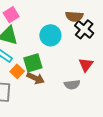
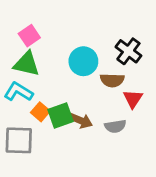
brown semicircle: (74, 16) -> (112, 80), moved
green square: (33, 63) -> (60, 115), moved
brown arrow: (36, 78) -> (80, 120), moved

